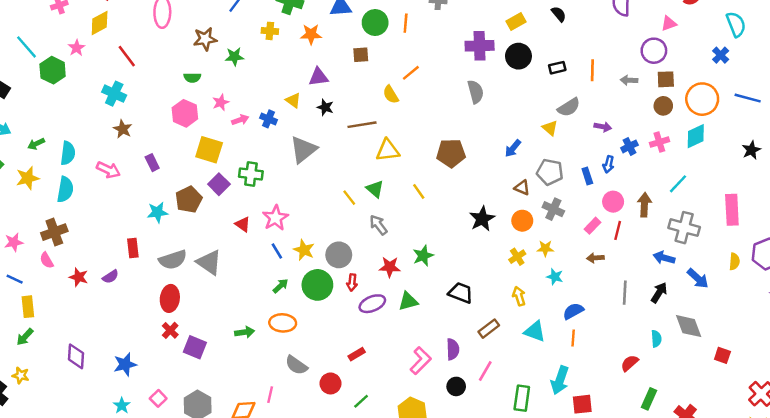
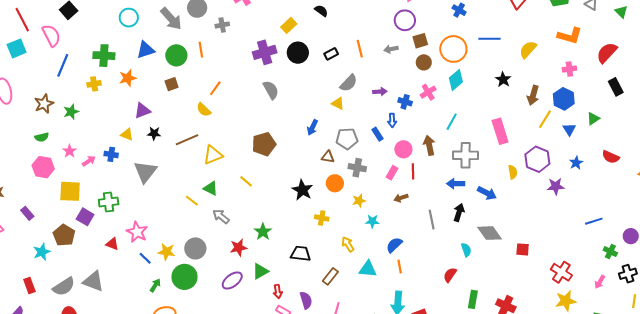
blue cross: (629, 146) -> (405, 102), turned -32
yellow cross: (517, 257) -> (322, 218), moved, turned -32
red arrow: (352, 282) -> (278, 291), moved

